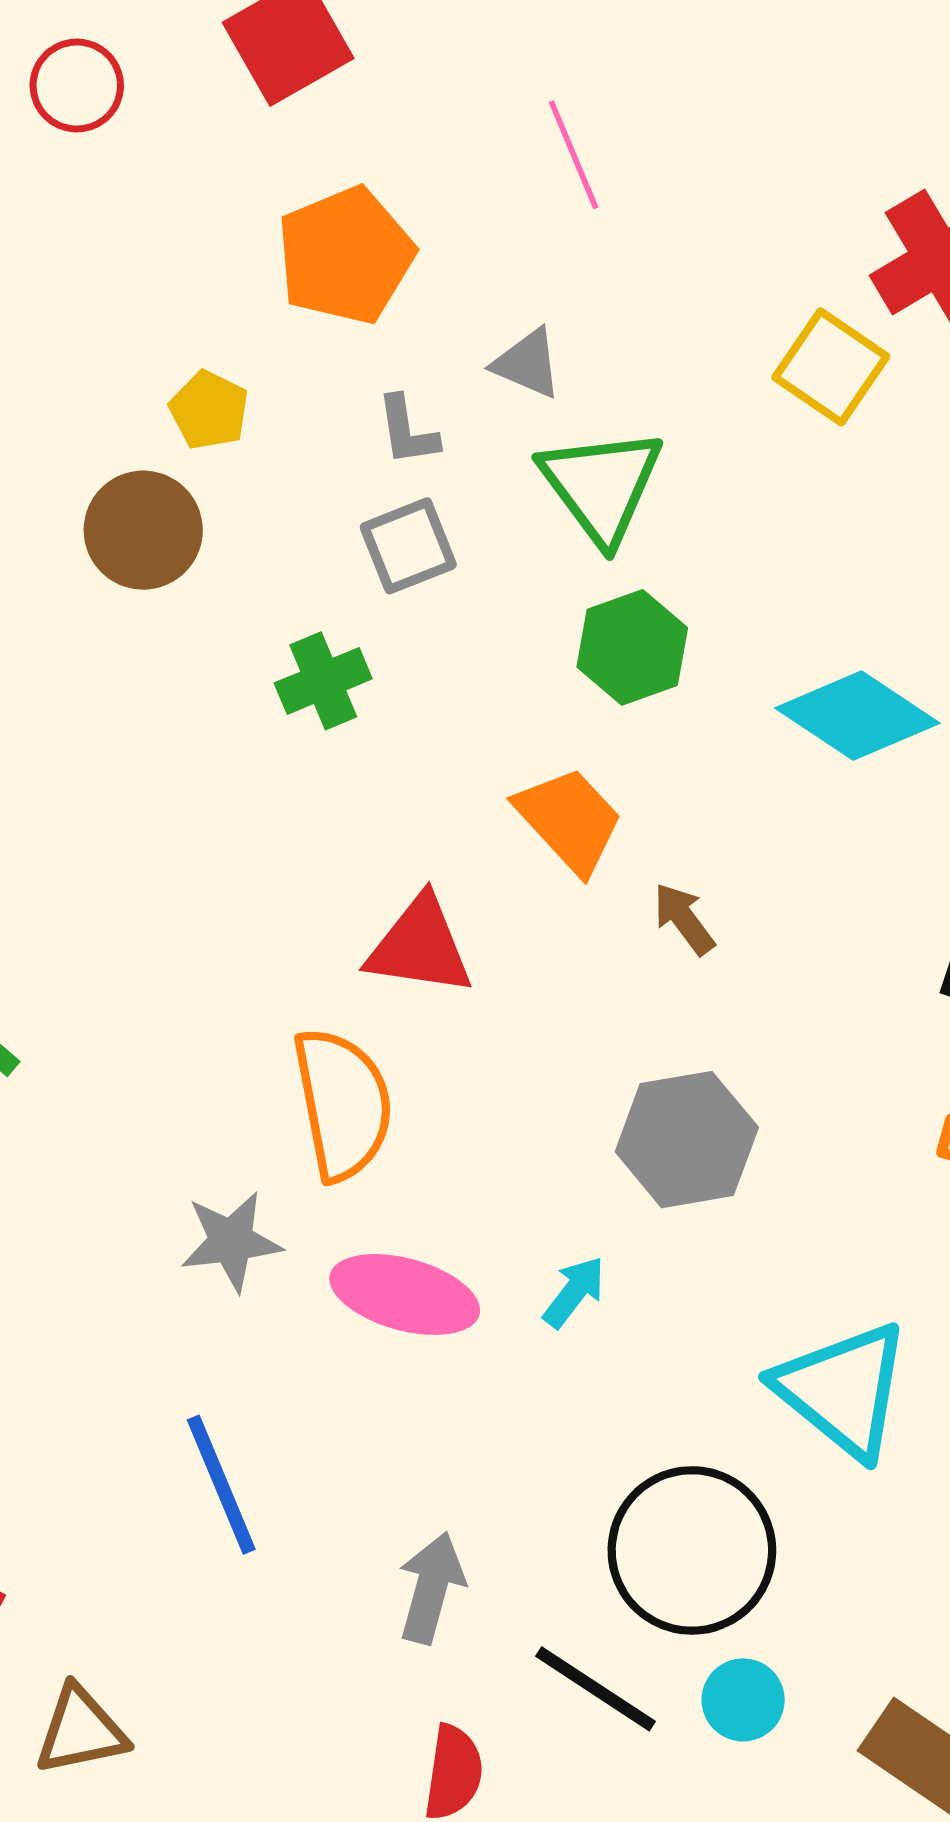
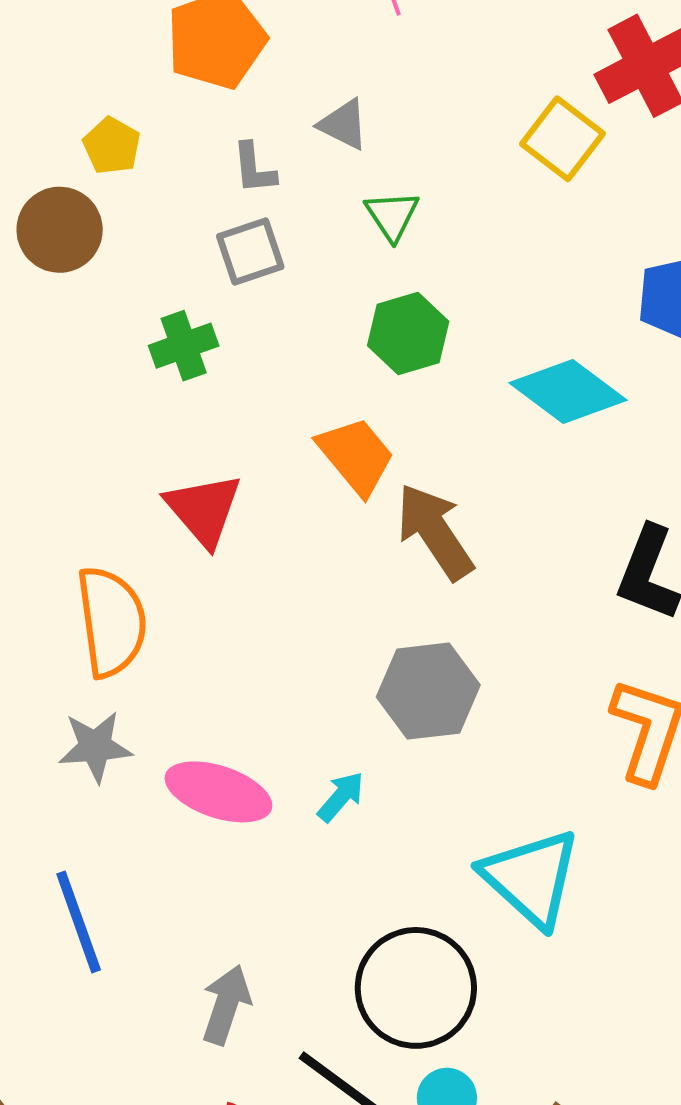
green triangle: (601, 486) -> (392, 215), size x0.6
brown arrow: (684, 919) -> (435, 532), size x1.8
red triangle: (420, 946) -> (204, 510), moved, turned 38
orange semicircle: (343, 1104) -> (112, 622), moved

